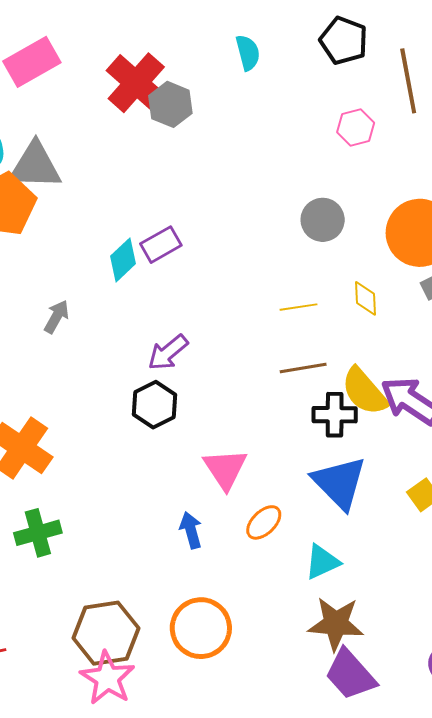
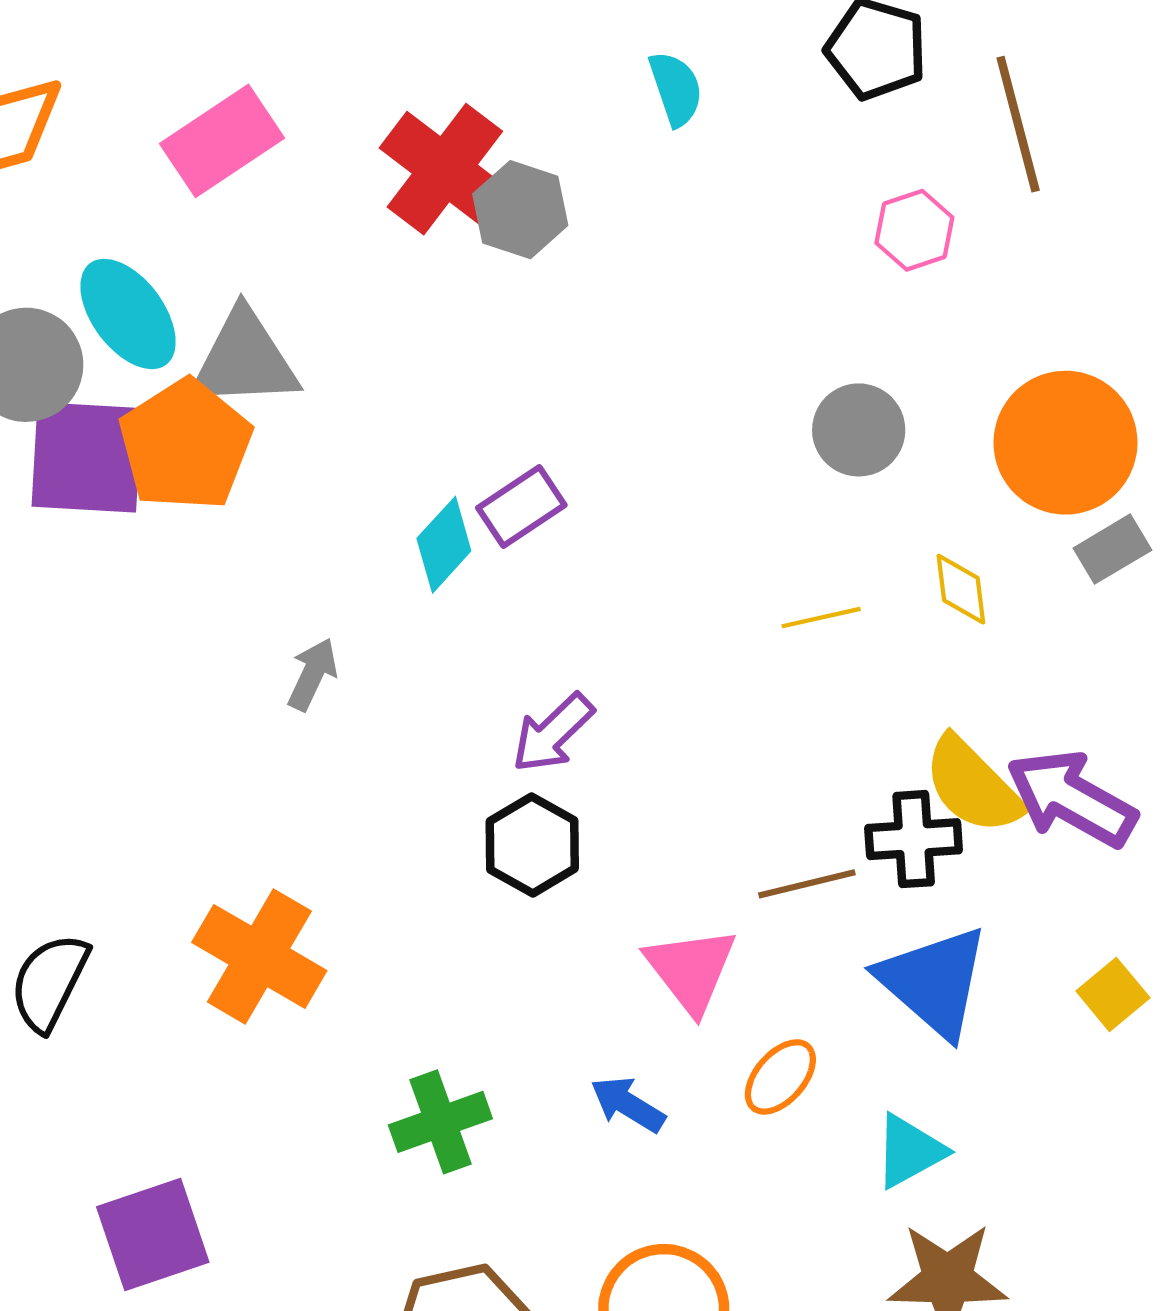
brown line: (303, 368) -> (807, 884), moved
blue arrow: (191, 530) -> (628, 1104), turned -39
green cross: (38, 533) -> (440, 1122), moved

